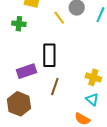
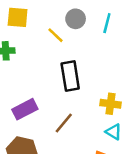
black rectangle: (49, 55) -> (70, 76), moved
brown line: (55, 87) -> (64, 123), turned 30

